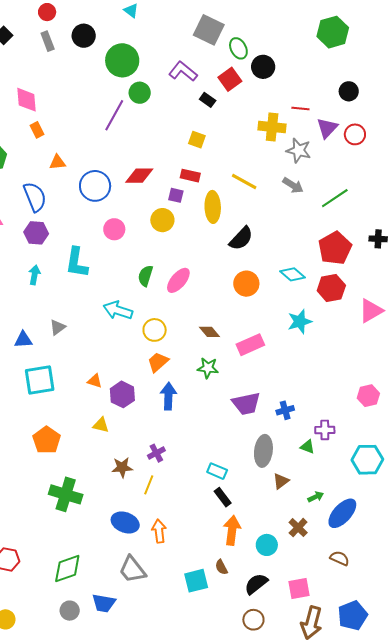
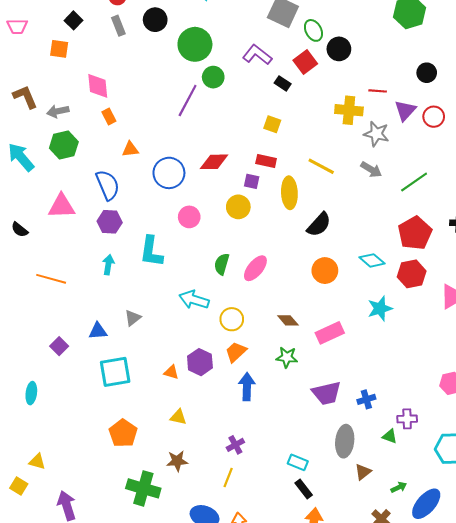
purple hexagon: (122, 394) -> (200, 362), moved
brown star: (122, 467) -> (177, 461), moved

